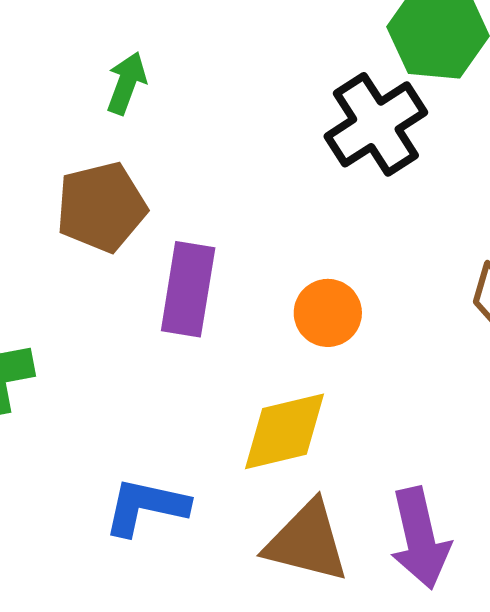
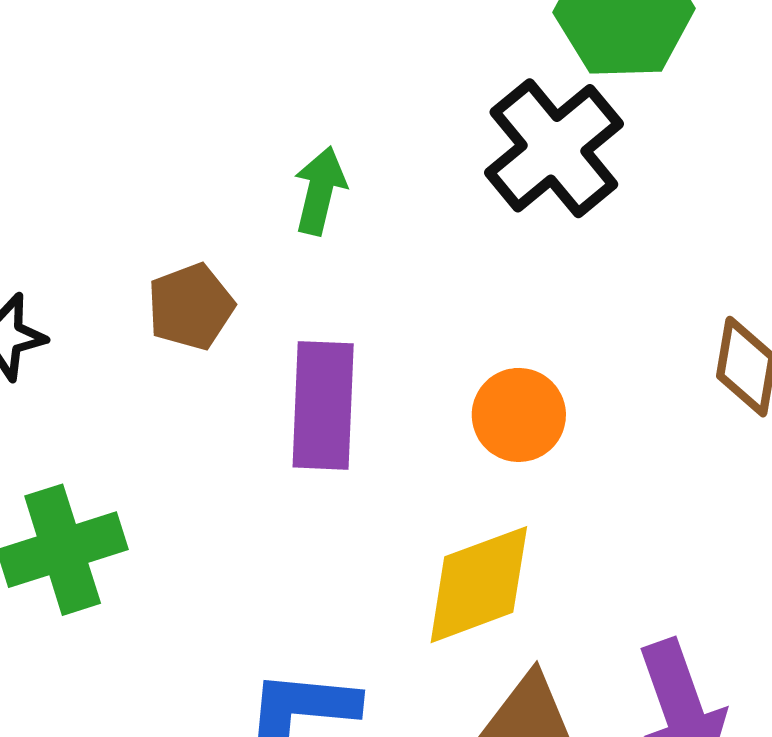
green arrow: (127, 83) -> (320, 191), moved
brown pentagon: (101, 207) -> (191, 307), size x0.7

